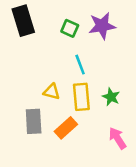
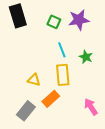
yellow triangle: (52, 92) -> (34, 80), moved
green star: (111, 97) -> (86, 57), moved
gray rectangle: (34, 121) -> (26, 111), moved, turned 42

